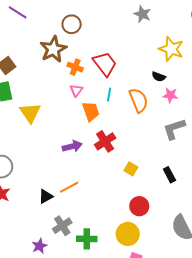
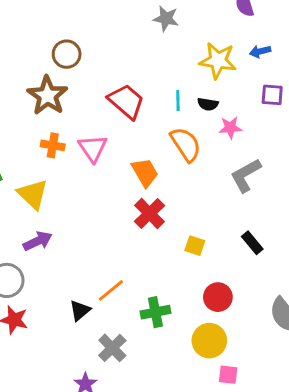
orange cross: (75, 67) -> (53, 145), moved
pink triangle: (76, 90) -> (93, 148), size x1.5
cyan line: (109, 95) -> (178, 100), moved
orange trapezoid: (91, 111) -> (145, 172), moved
purple arrow: (72, 146) -> (38, 241), moved
green cross: (87, 239) -> (155, 312), moved

